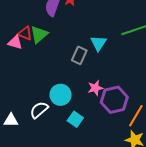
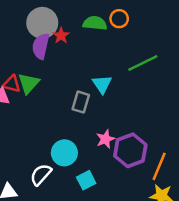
cyan square: (75, 119) -> (86, 180), turned 35

